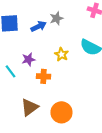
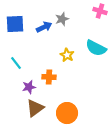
purple star: (28, 59) -> (29, 87), moved
cyan line: (10, 71) -> (16, 63), moved

